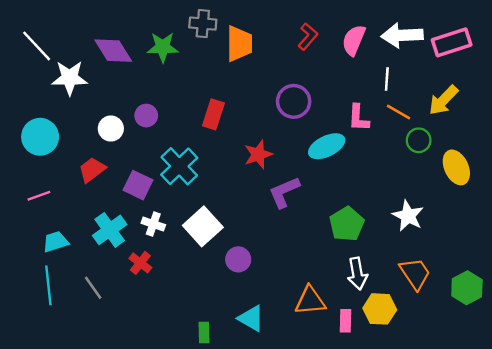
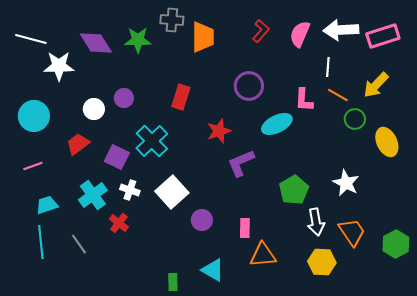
white line: (37, 46) -> (31, 39), turned -32
white arrow: (357, 274) -> (316, 222), moved
pink rectangle: (346, 321) -> (245, 228), moved

